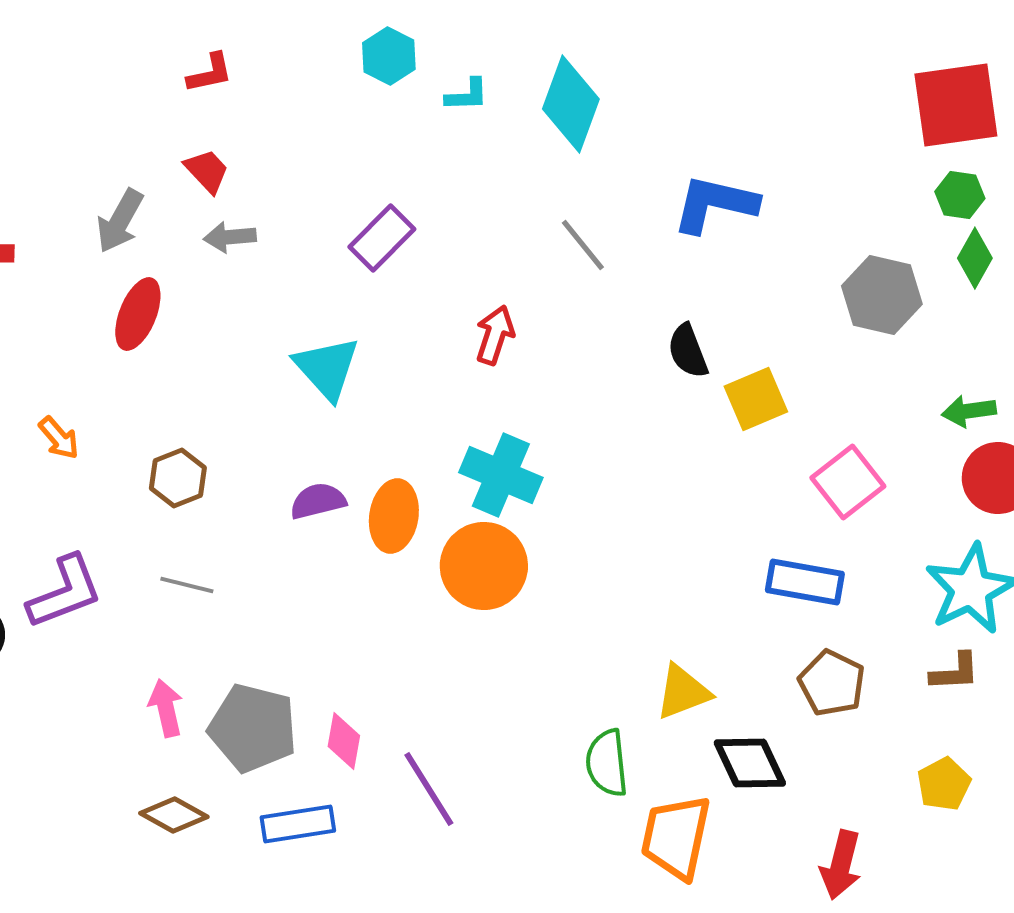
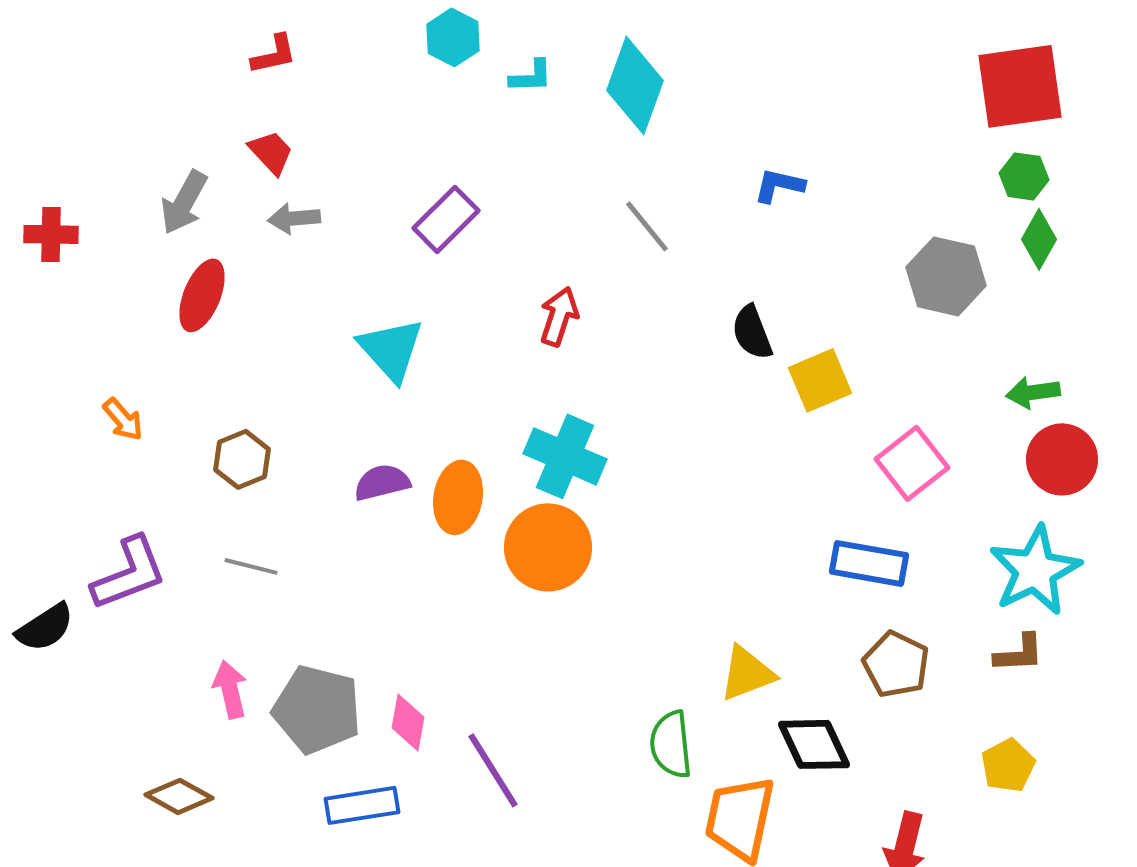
blue L-shape: (715, 204) -> (779, 185), size x0.6
brown diamond: (174, 815) -> (179, 796), moved

